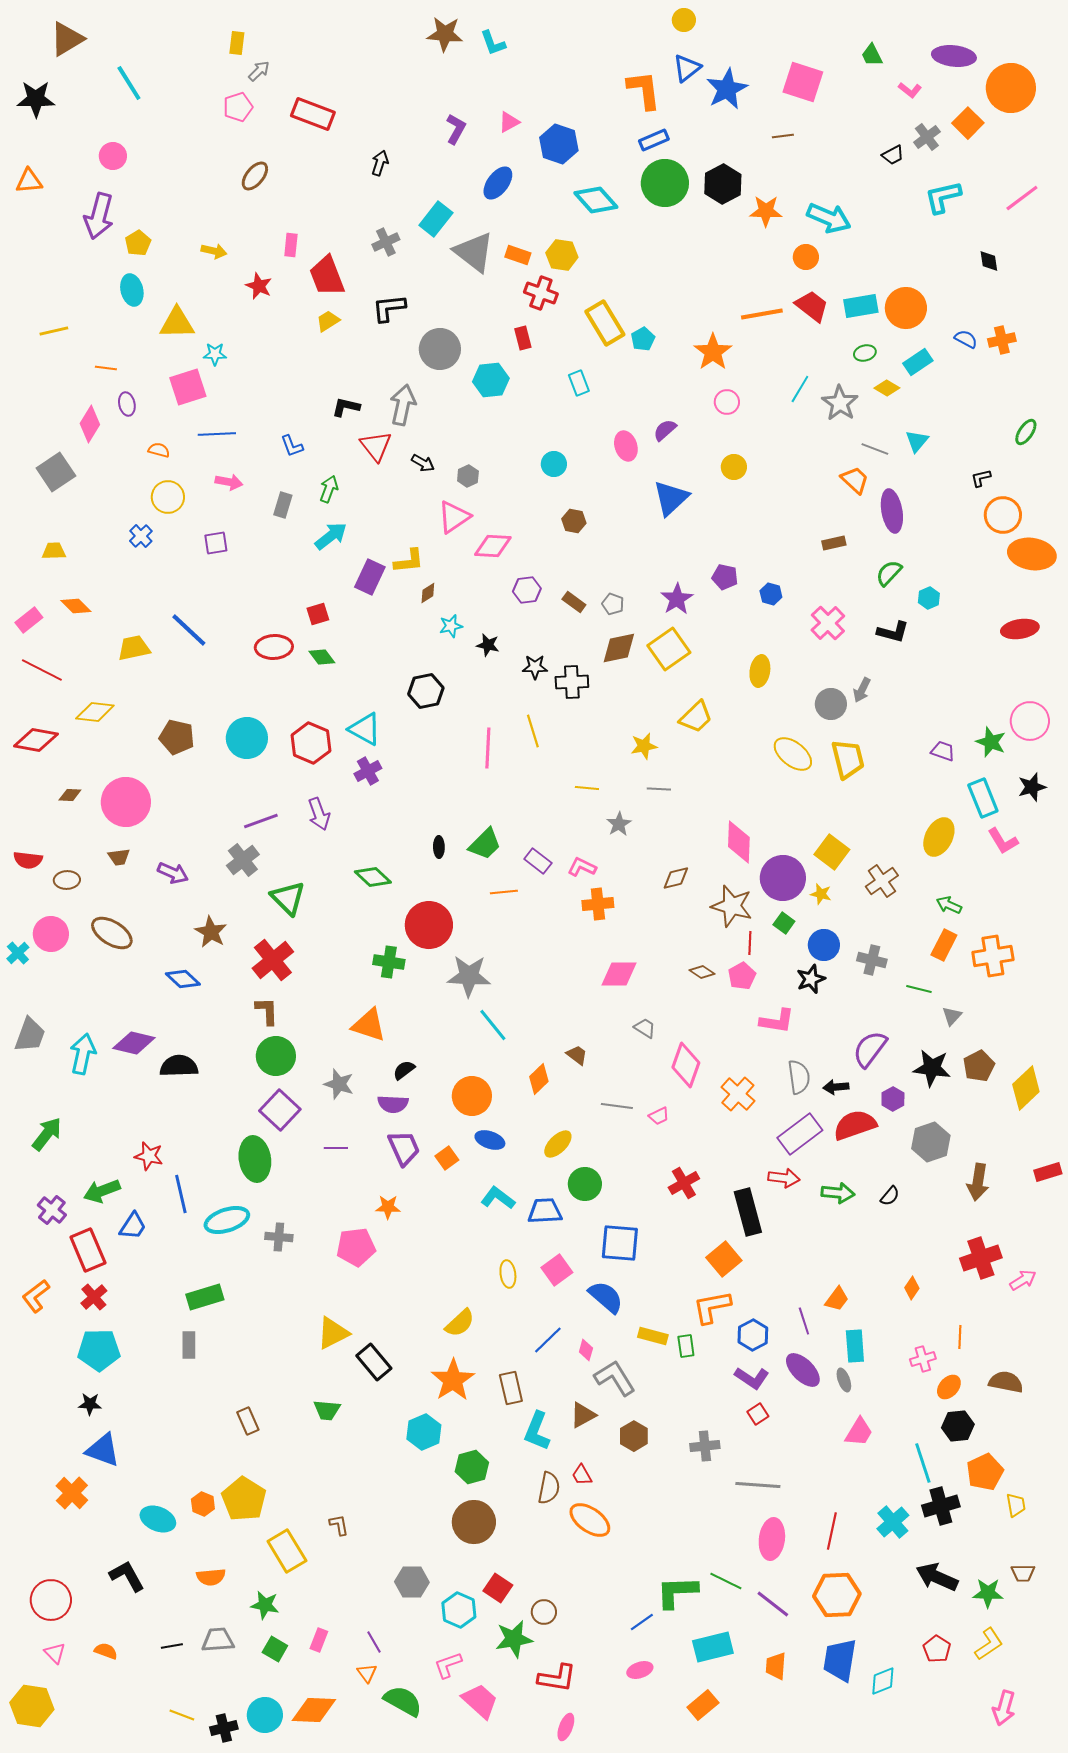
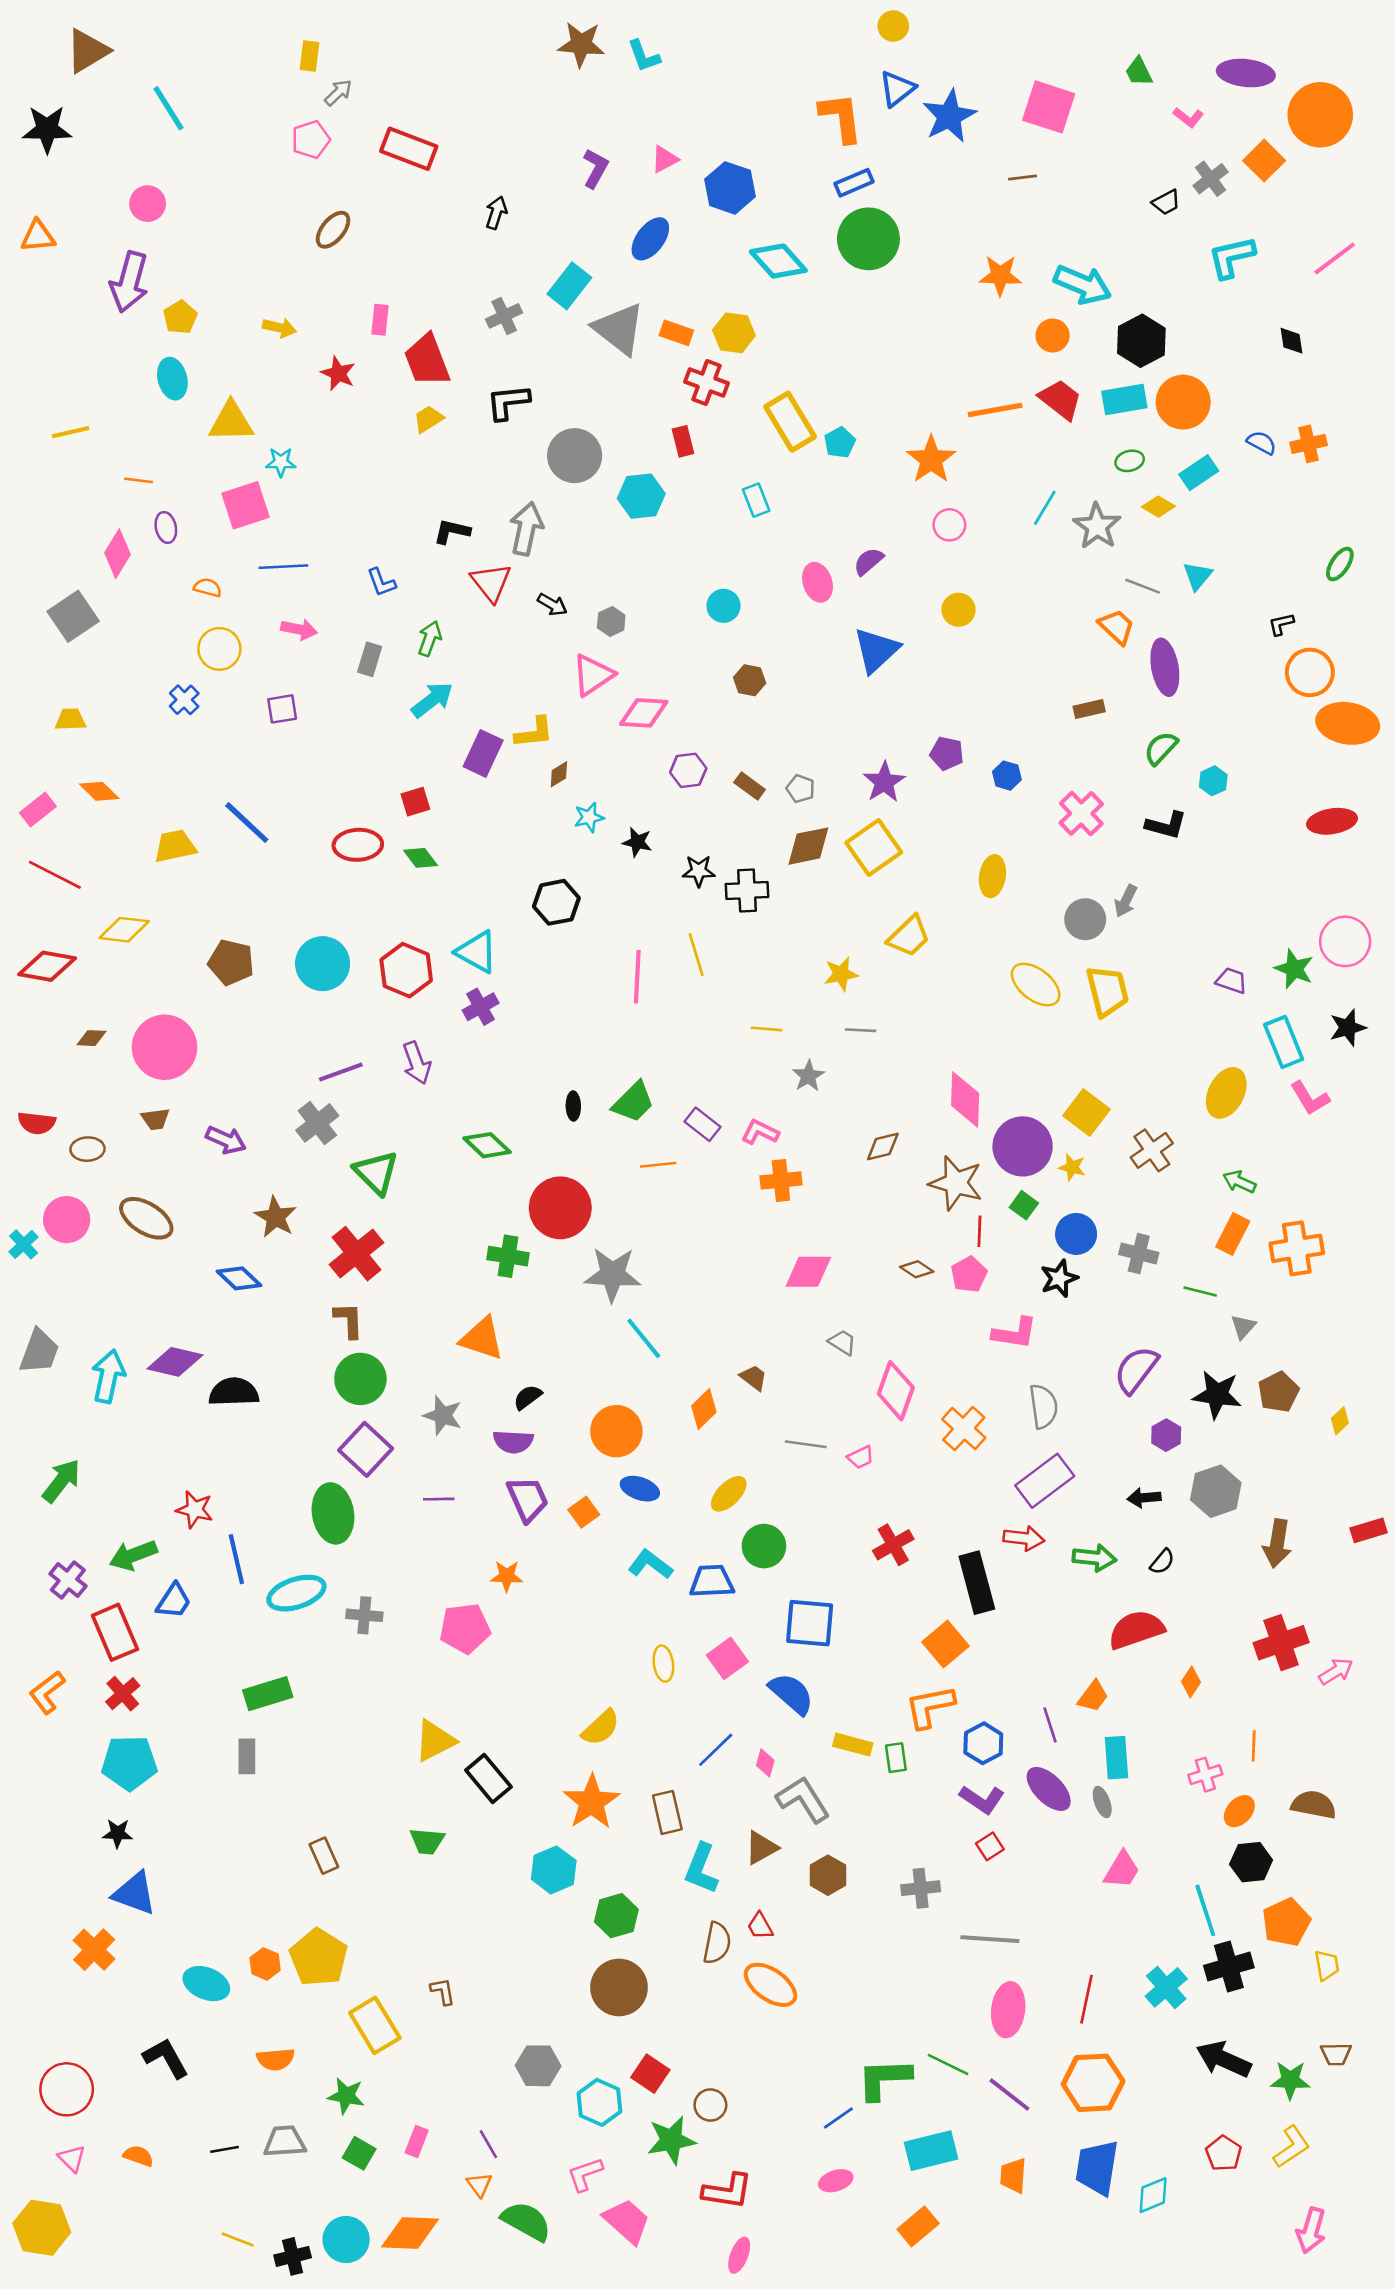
black hexagon: (723, 184) -> (1141, 341), moved
black arrow: (836, 1087) -> (1144, 1498), moved
yellow diamond: (1026, 1088) -> (1340, 1421), size x0.5
red semicircle: (855, 1125) -> (1136, 1630), moved

